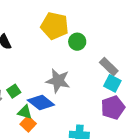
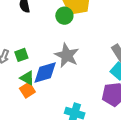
green circle: (77, 42) -> (64, 16), moved
blue diamond: (41, 102) -> (45, 72), turned -68

